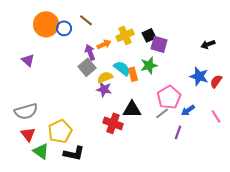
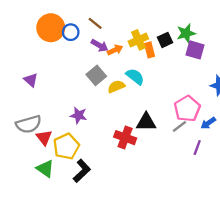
purple square: (159, 44) -> (195, 50), moved
purple arrow: (90, 52) -> (100, 45), moved, turned 140
purple triangle: (28, 60) -> (31, 80), moved
green star: (149, 65) -> (186, 33), moved
orange rectangle: (133, 74) -> (149, 50), moved
purple star: (104, 89) -> (78, 115), moved
red triangle: (28, 134) -> (44, 138), moved
black L-shape: (74, 153) -> (82, 171), turned -55

